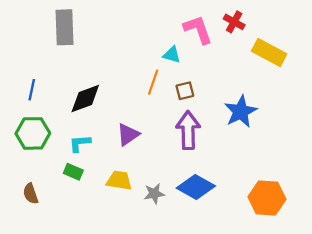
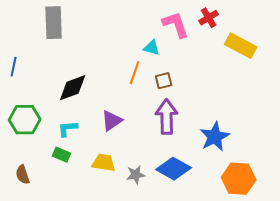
red cross: (234, 22) -> (209, 18), turned 30
blue line: (32, 90) -> (14, 67), moved
blue star: (241, 112) -> (215, 137), moved

